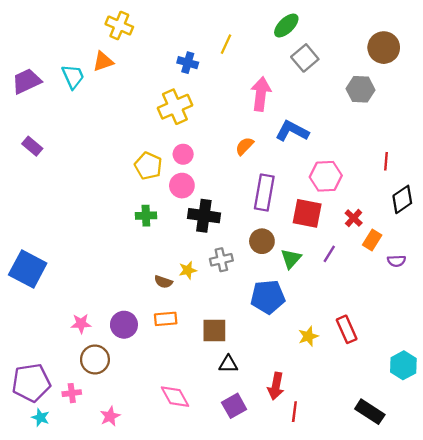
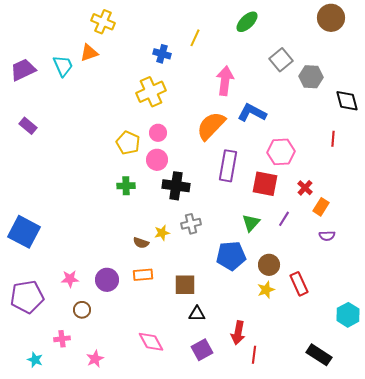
brown circle: (384, 48) -> (331, 18), moved
gray square: (305, 58) -> (281, 60), moved
orange semicircle: (245, 146) -> (211, 126), size x1.8
black diamond: (402, 199) -> (347, 101), moved, turned -70
brown circle: (262, 241) -> (269, 265), moved
purple semicircle: (396, 261) -> (327, 236), moved
brown circle: (95, 359) -> (82, 310), size x0.7
purple pentagon: (31, 383) -> (27, 297), moved

